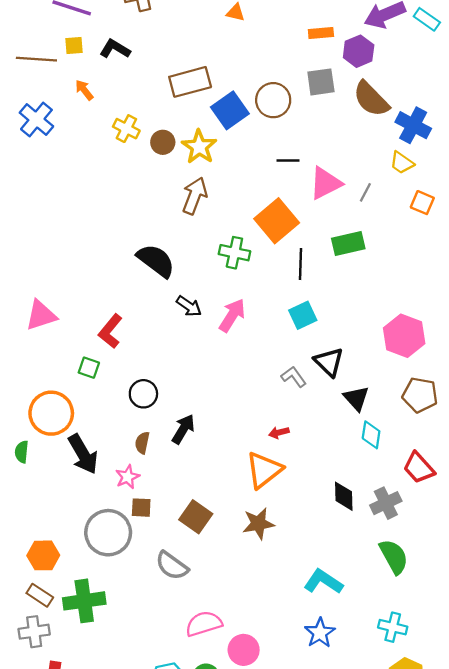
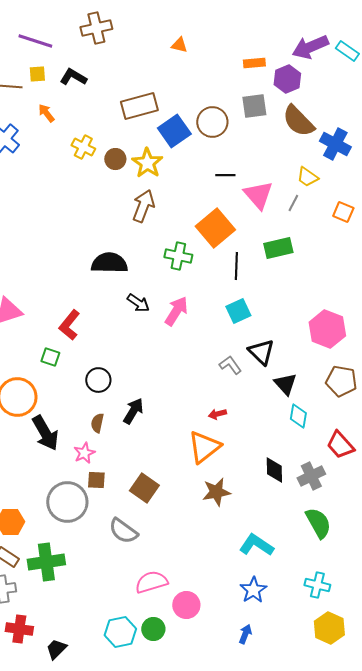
yellow trapezoid: (402, 163) -> (307, 177), moved
pink triangle: (326, 183) -> (258, 195), turned -44
black semicircle: (156, 261) -> (109, 263), turned -36
brown star: (258, 524) -> (216, 492), moved

